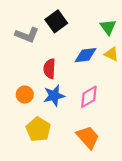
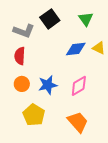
green triangle: (108, 27) -> (86, 19), moved
red semicircle: (50, 69) -> (20, 56), moved

